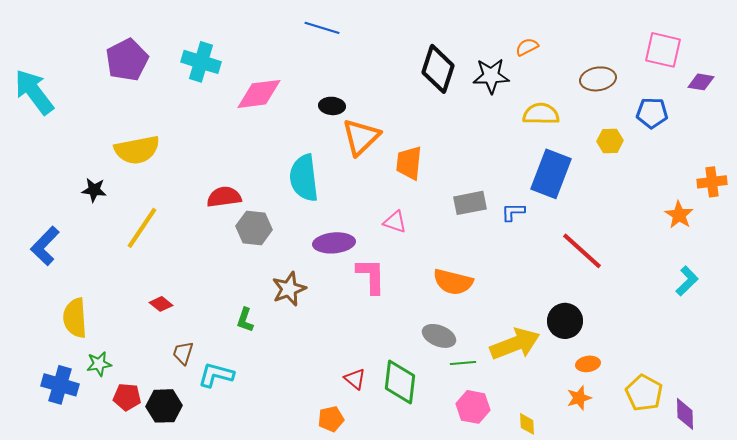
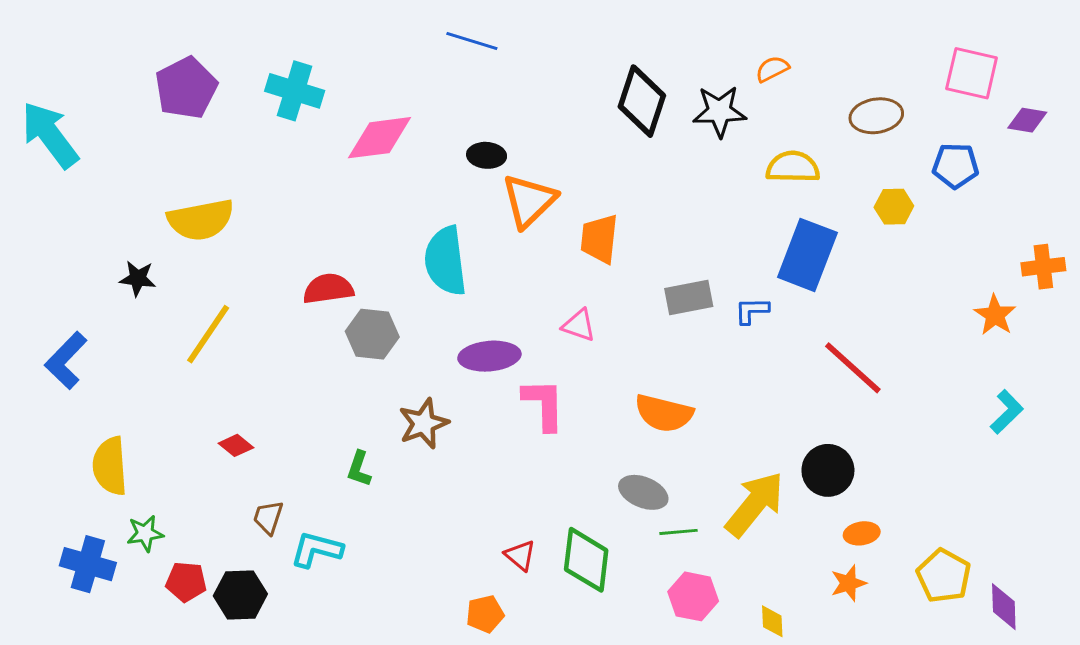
yellow arrow: (515, 344) -> (755, 504), turned -30

